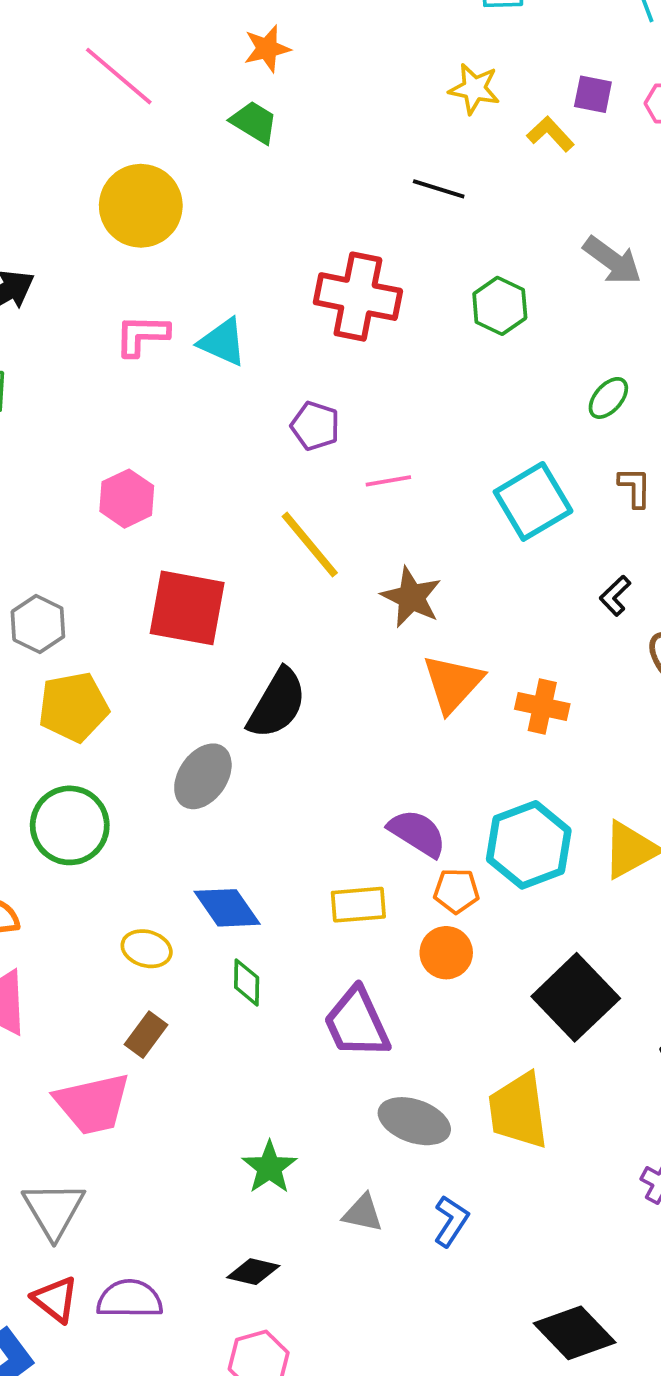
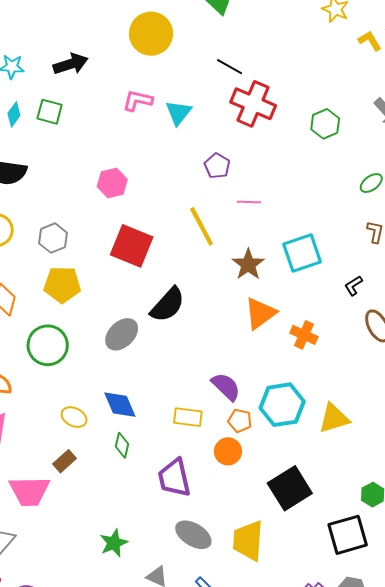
black line: (439, 189) -> (230, 67), moved
cyan triangle: (223, 342) -> (178, 113), turned 32
cyan square: (533, 501) -> (302, 253), moved

